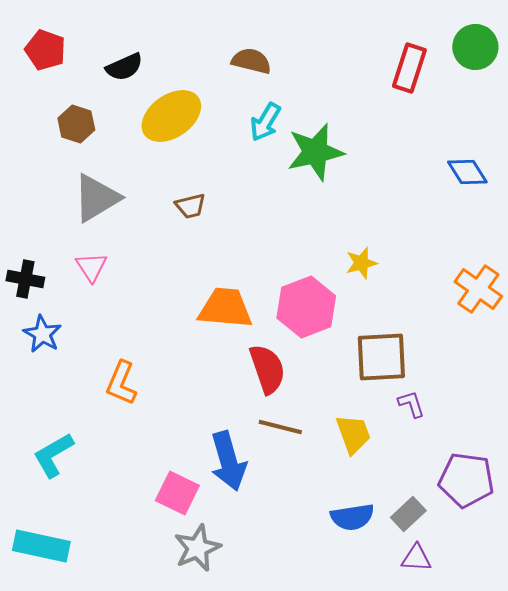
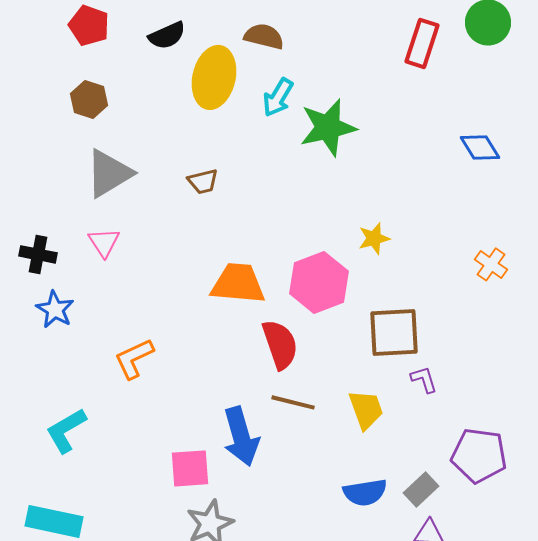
red pentagon: (45, 50) -> (89, 25), moved
black semicircle: (124, 67) -> (167, 35), moved
yellow ellipse: (171, 116) -> (214, 77), moved, turned -42
orange cross: (478, 289) -> (491, 264), size x0.7
orange L-shape: (121, 383) -> (134, 358), turned 42
pink square: (177, 493) -> (190, 468), turned -30

